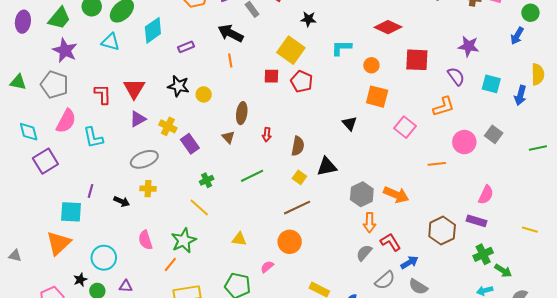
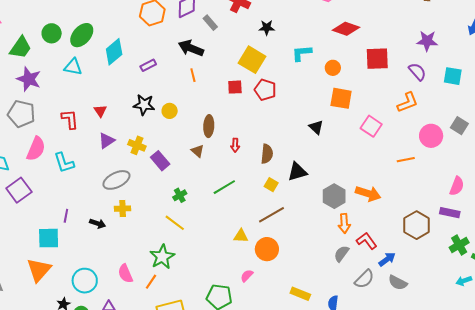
red triangle: (134, 89) -> (100, 111), size x0.6
yellow triangle: (239, 239) -> (241, 236), moved
pink semicircle: (145, 240) -> (125, 274), moved

